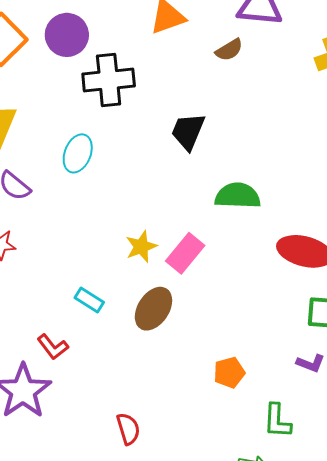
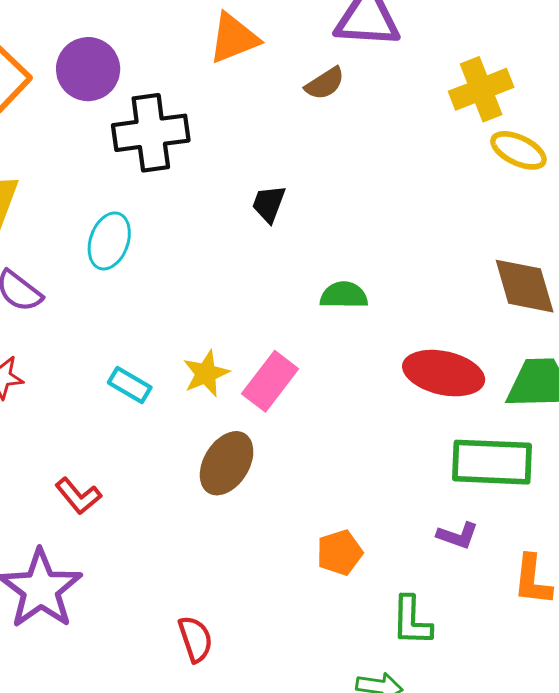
black trapezoid: (188, 131) -> (269, 204), size x0.7
green semicircle: (238, 196) -> (344, 295), size x0.7
cyan rectangle: (89, 300) -> (130, 385), moved
red L-shape: (53, 347) -> (78, 496), moved

